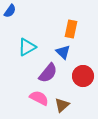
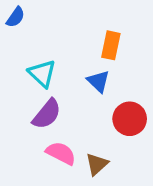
cyan triangle: (27, 47) -> (42, 73), turned -48
purple semicircle: (48, 73) -> (47, 114), moved

